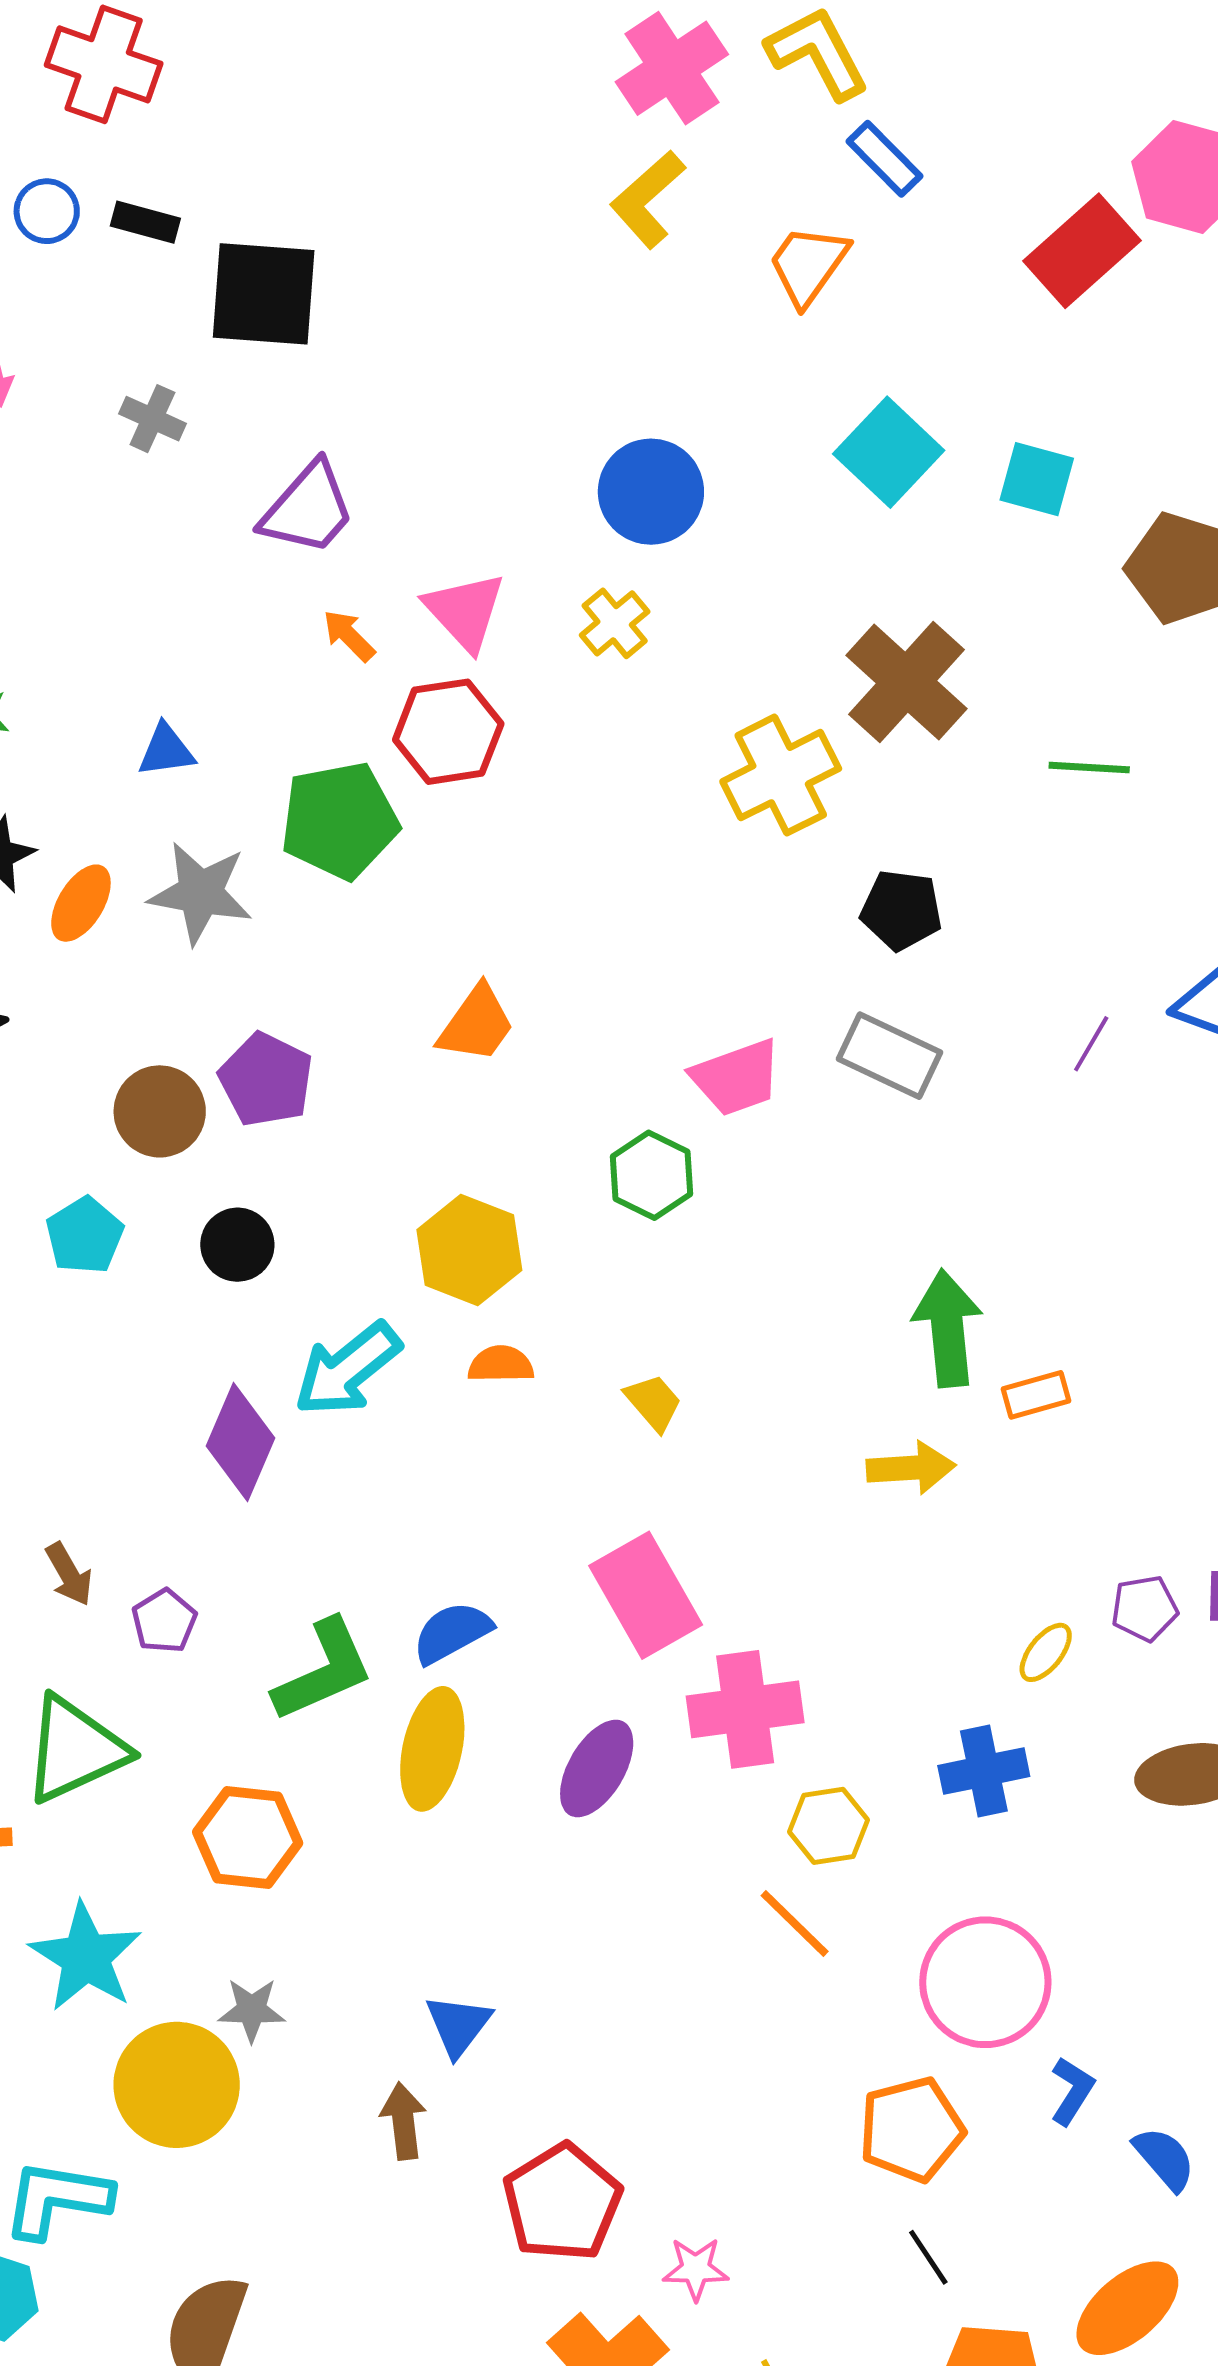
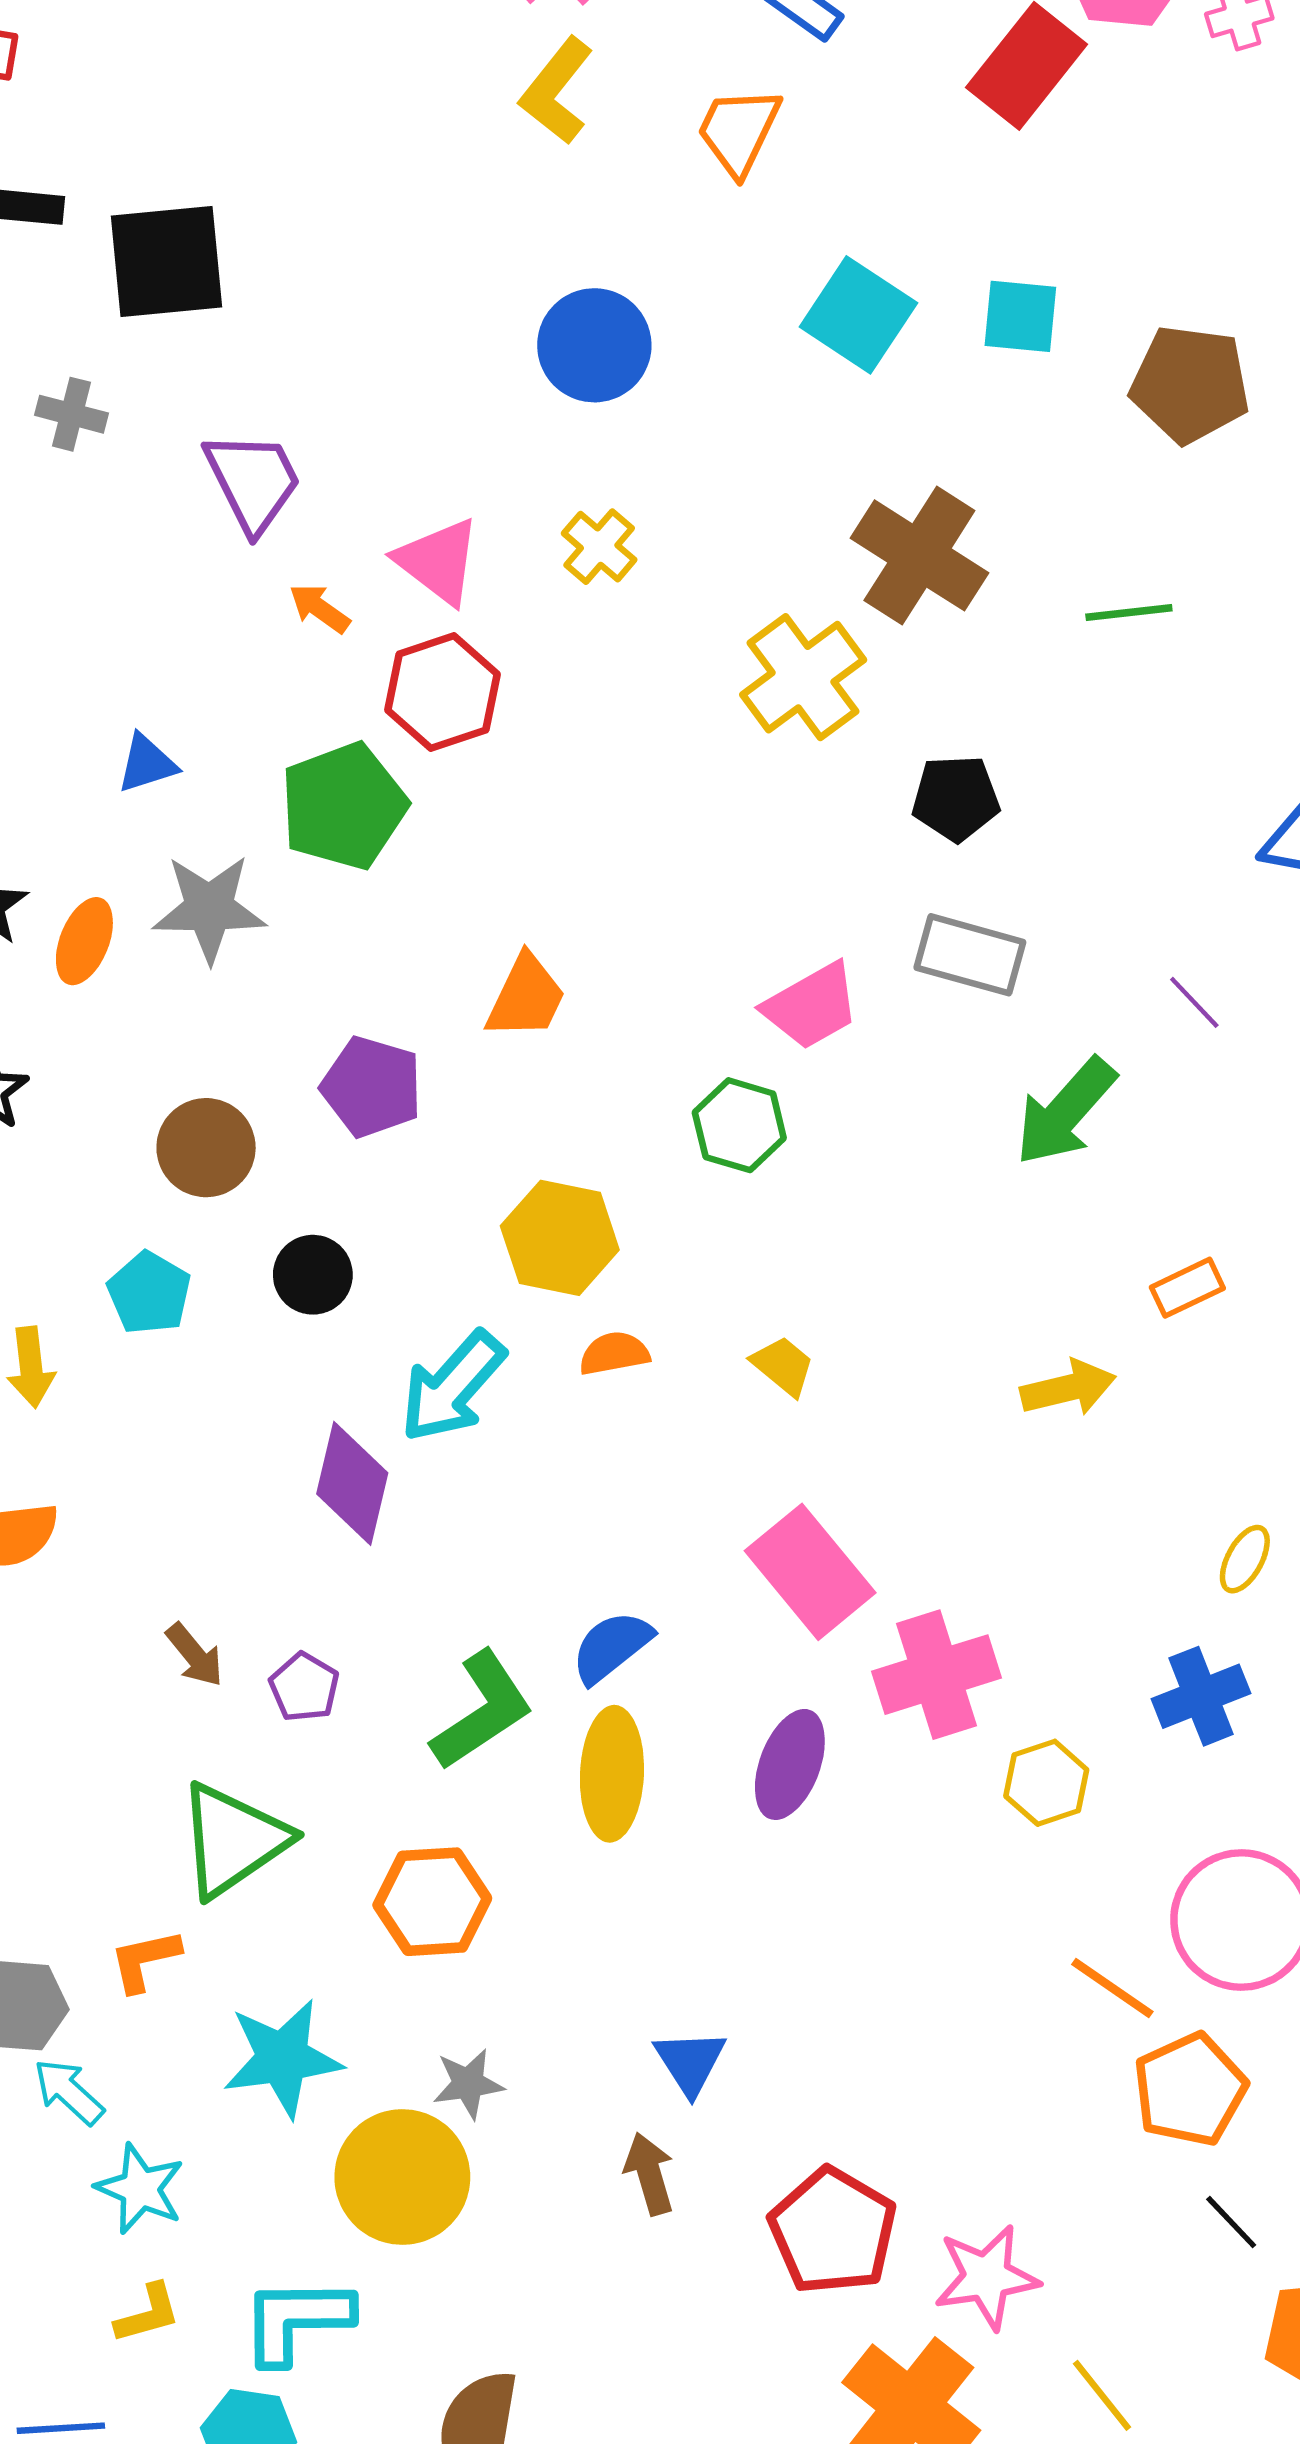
blue circle: (651, 492) -> (594, 345), moved
purple trapezoid: (308, 509) -> (253, 481), turned -58
purple line: (1091, 1044) -> (1194, 1002), moved, turned -64
purple pentagon: (266, 1080) -> (372, 1087), moved
green arrow: (948, 1328) -> (1065, 1112), moved, turned -123
orange line: (795, 1924) -> (1112, 1988), moved
cyan star: (86, 1957) -> (282, 2058), turned -30
pink star: (696, 2269) -> (987, 2277), size x1.5

